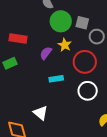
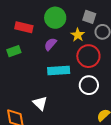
green circle: (61, 21) -> (55, 18), moved
yellow star: (65, 45) -> (78, 35), moved
cyan rectangle: (56, 79) -> (59, 71), size x1.5

